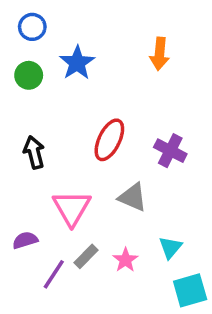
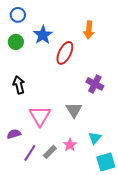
red ellipse: (109, 140) -> (65, 53), moved
gray triangle: (133, 197) -> (74, 110), turned 36
gray rectangle: (86, 256) -> (50, 152), moved

